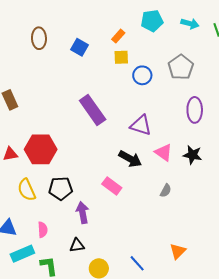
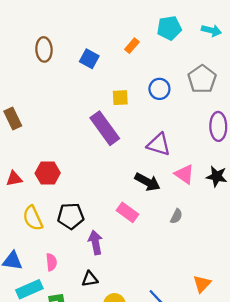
yellow square: (121, 57) -> (120, 98), moved
red hexagon: (41, 149) -> (48, 173), size x0.7
gray semicircle: (166, 191) -> (176, 216), moved

